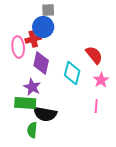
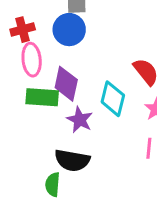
red cross: (33, 39) -> (23, 30), moved
purple star: (32, 87) -> (80, 120), moved
green rectangle: (25, 103) -> (42, 97), moved

